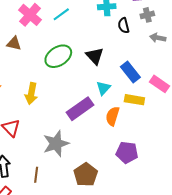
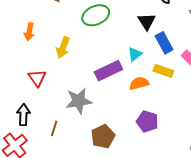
black triangle: (95, 56) -> (147, 21), moved
orange semicircle: (113, 116) -> (139, 83), turned 48

